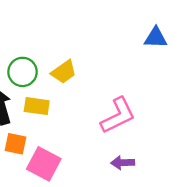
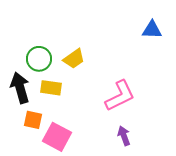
purple arrow: (123, 163) -> (124, 136), turned 72

